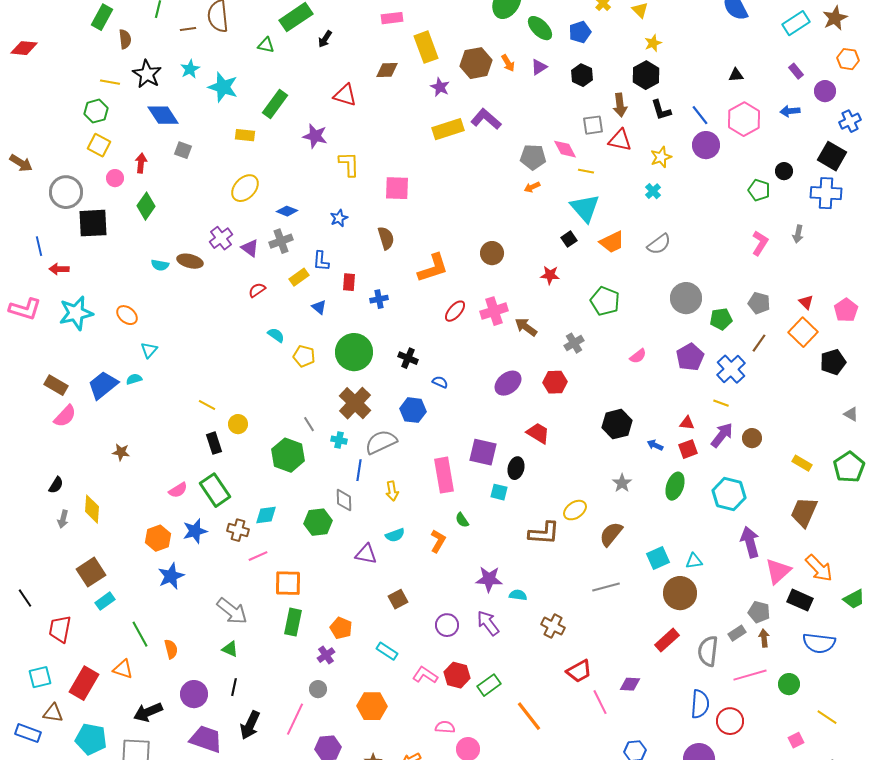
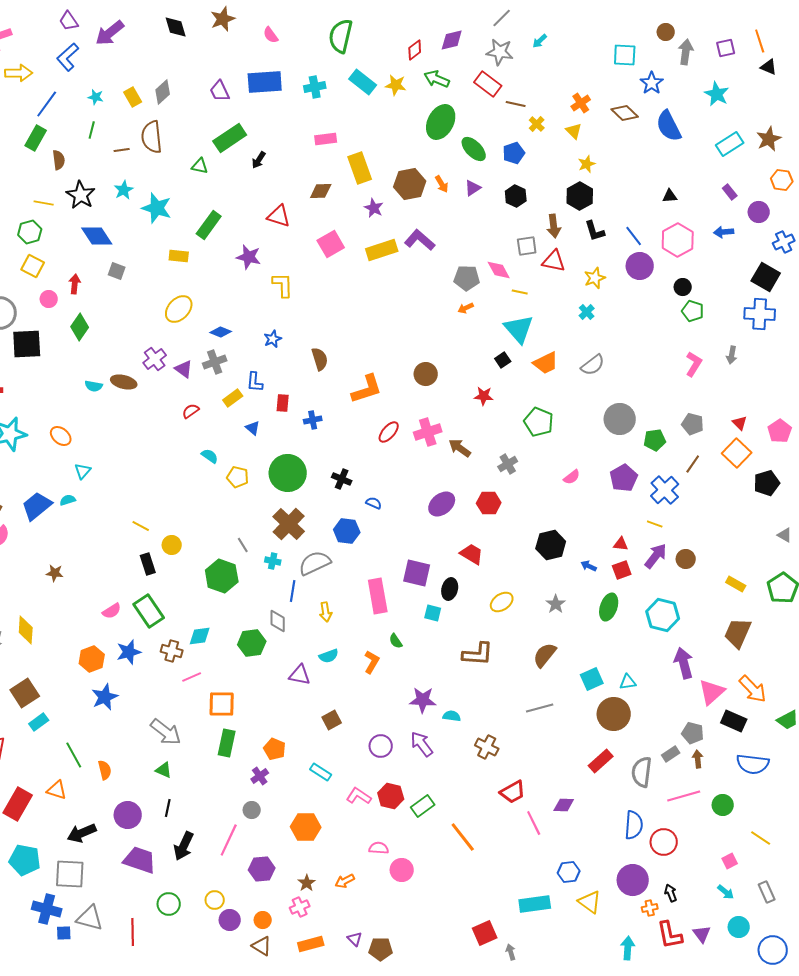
black circle: (784, 171) -> (683, 287), moved
pink square: (397, 188) -> (331, 244), moved, turned -32
yellow ellipse: (575, 510) -> (502, 602), moved

